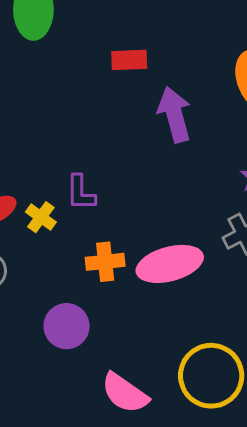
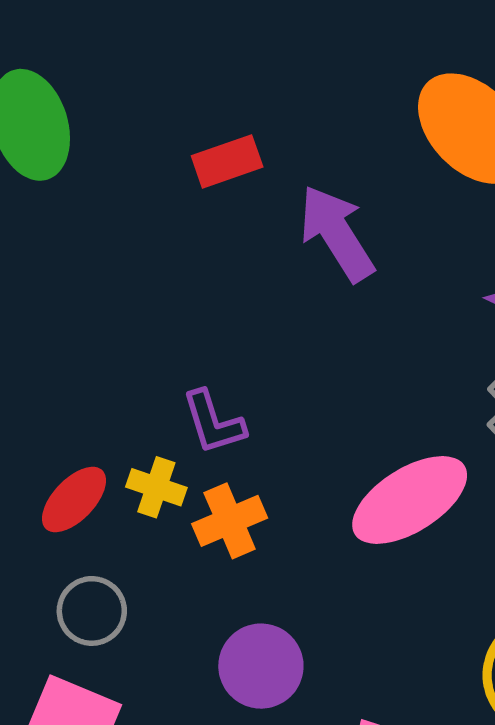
orange cross: (105, 262) -> (230, 521), moved

